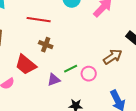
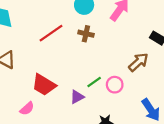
red line: (39, 20) -> (51, 33), turned -35
brown cross: (46, 45) -> (86, 34), moved

